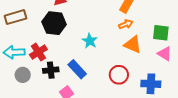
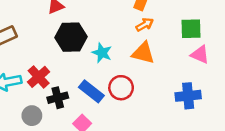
black hexagon: (54, 23) -> (71, 37), moved
orange triangle: (133, 45) -> (143, 53), moved
gray circle: (23, 75) -> (32, 116), moved
red circle: (119, 75) -> (121, 88), moved

